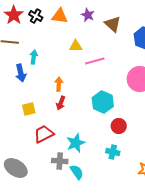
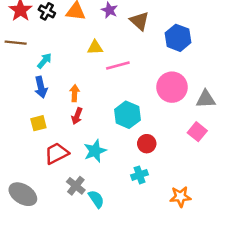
cyan arrow: (34, 57) -> (44, 61), turned 32
blue arrow: (21, 73) -> (41, 87), moved
cyan star: (76, 143) -> (95, 151), moved
cyan cross: (113, 152) -> (140, 175), turned -32
gray cross: (60, 161) -> (76, 186), turned 35

